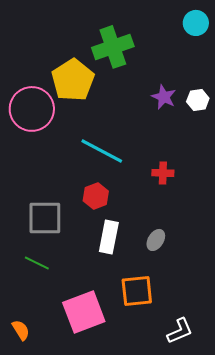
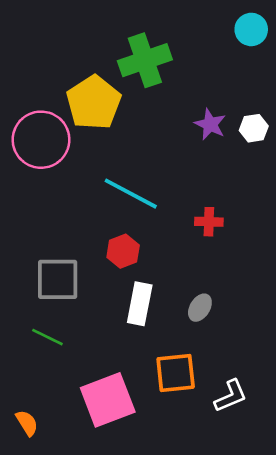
white L-shape: (180, 331) -> (231, 396), moved

